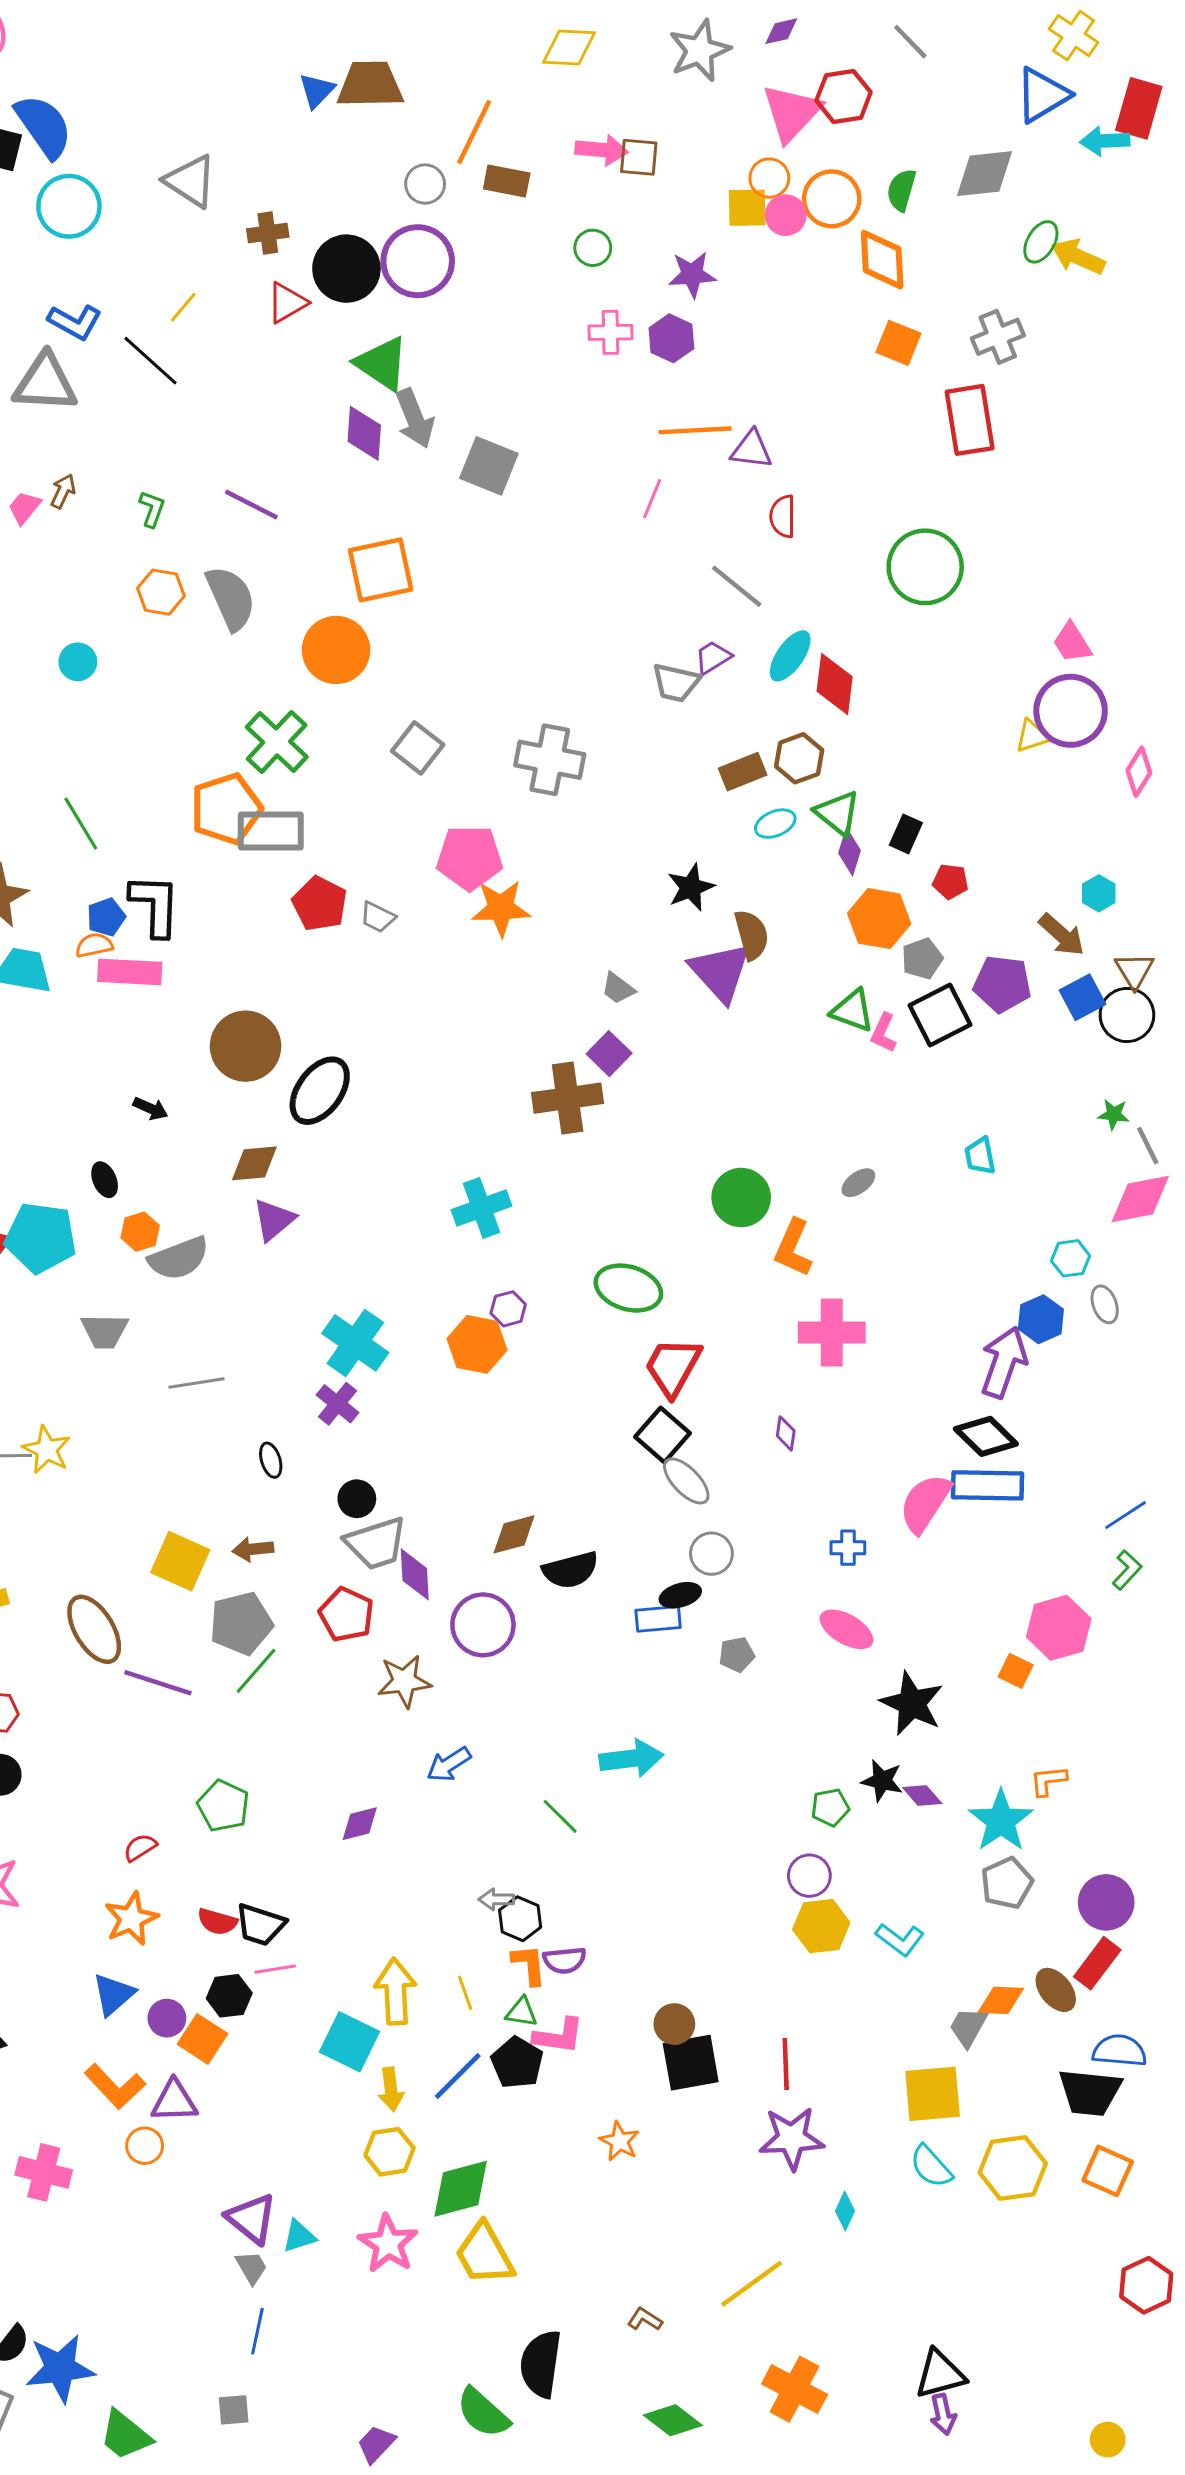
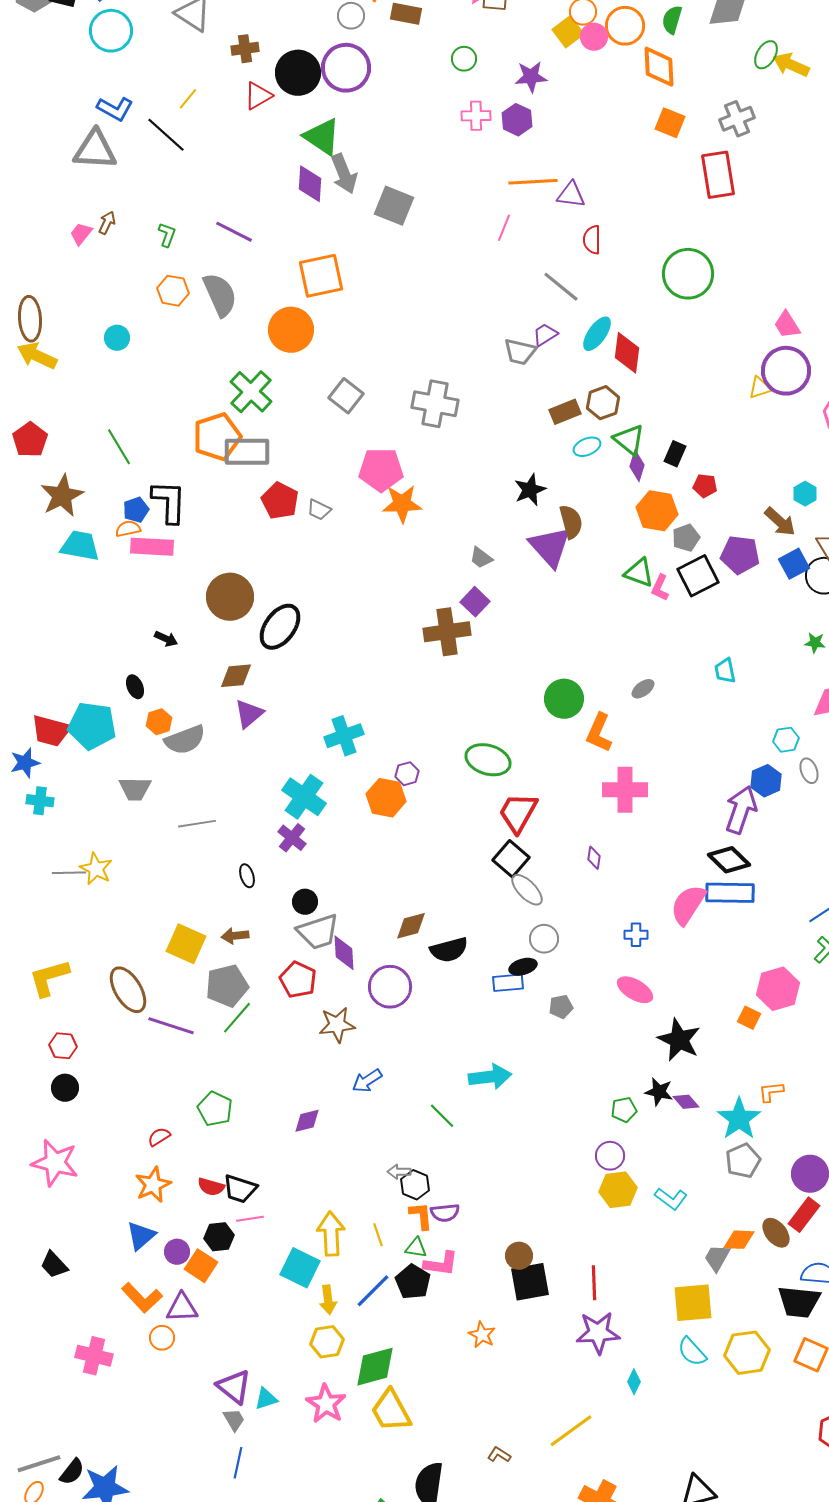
yellow square: (747, 208) -> (568, 32), turned -36
cyan cross: (481, 1208) -> (344, 736), moved

